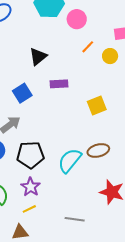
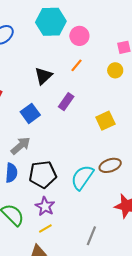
orange line: (88, 47) -> (76, 65), moved
purple rectangle: (59, 84) -> (66, 102), turned -48
gray line: (75, 219) -> (91, 236), turned -72

